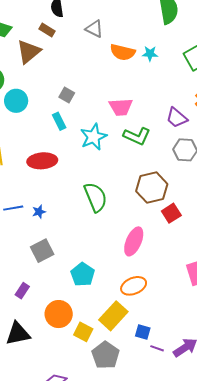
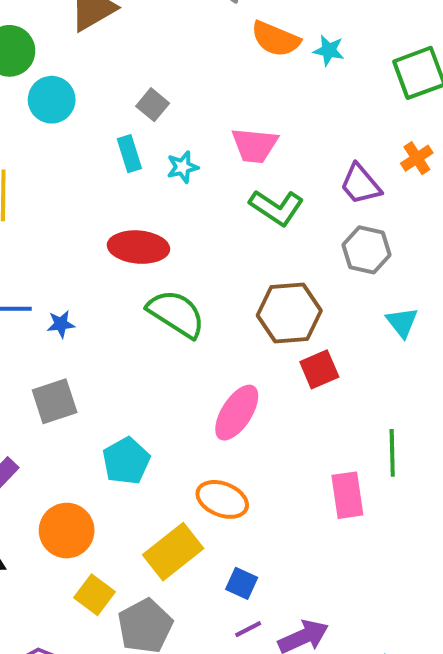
cyan star: (94, 137) -> (183, 167), moved, size x0.6
red ellipse: (42, 161) -> (138, 247), moved
green semicircle: (96, 197) -> (176, 314), turned -44
orange ellipse: (134, 286) -> (222, 499), turned 35
yellow square: (83, 332) -> (94, 595), moved
blue square: (143, 332) -> (242, 583), moved
purple line: (157, 348) -> (248, 629), turned -56

